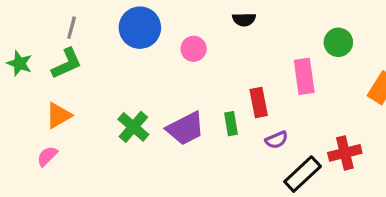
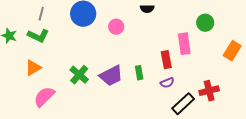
green L-shape: (67, 63) -> (38, 36), turned 50
red rectangle: (259, 102) -> (166, 60), moved
pink semicircle: (47, 156) -> (44, 97), moved, size x1.6

